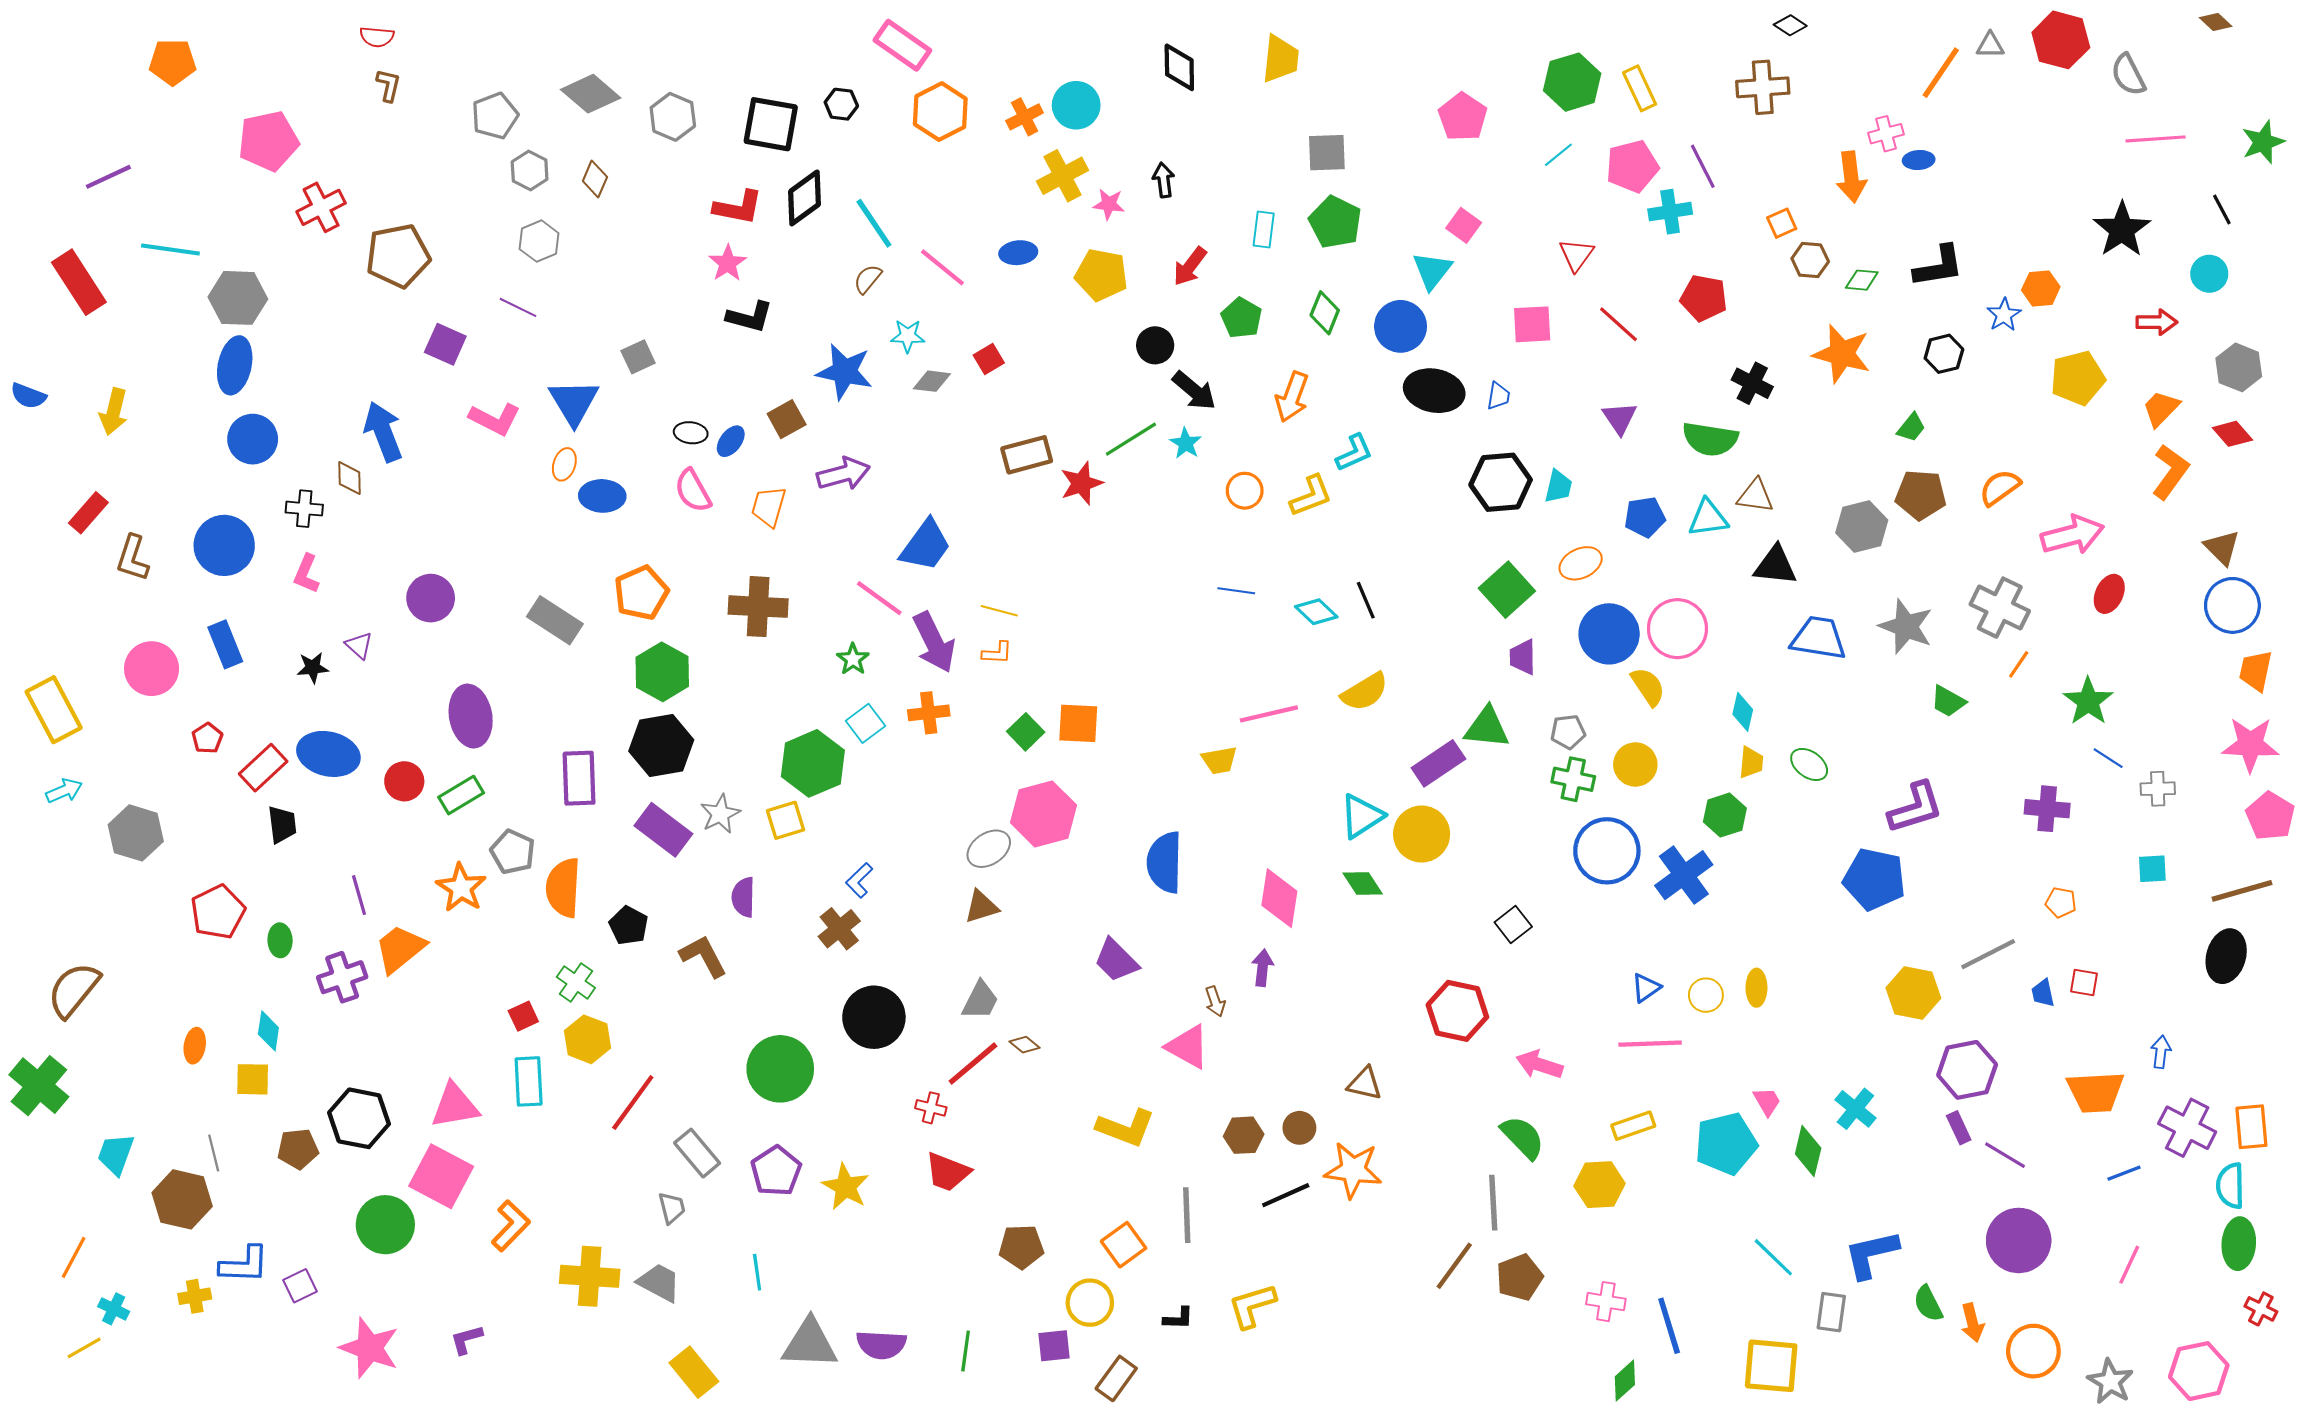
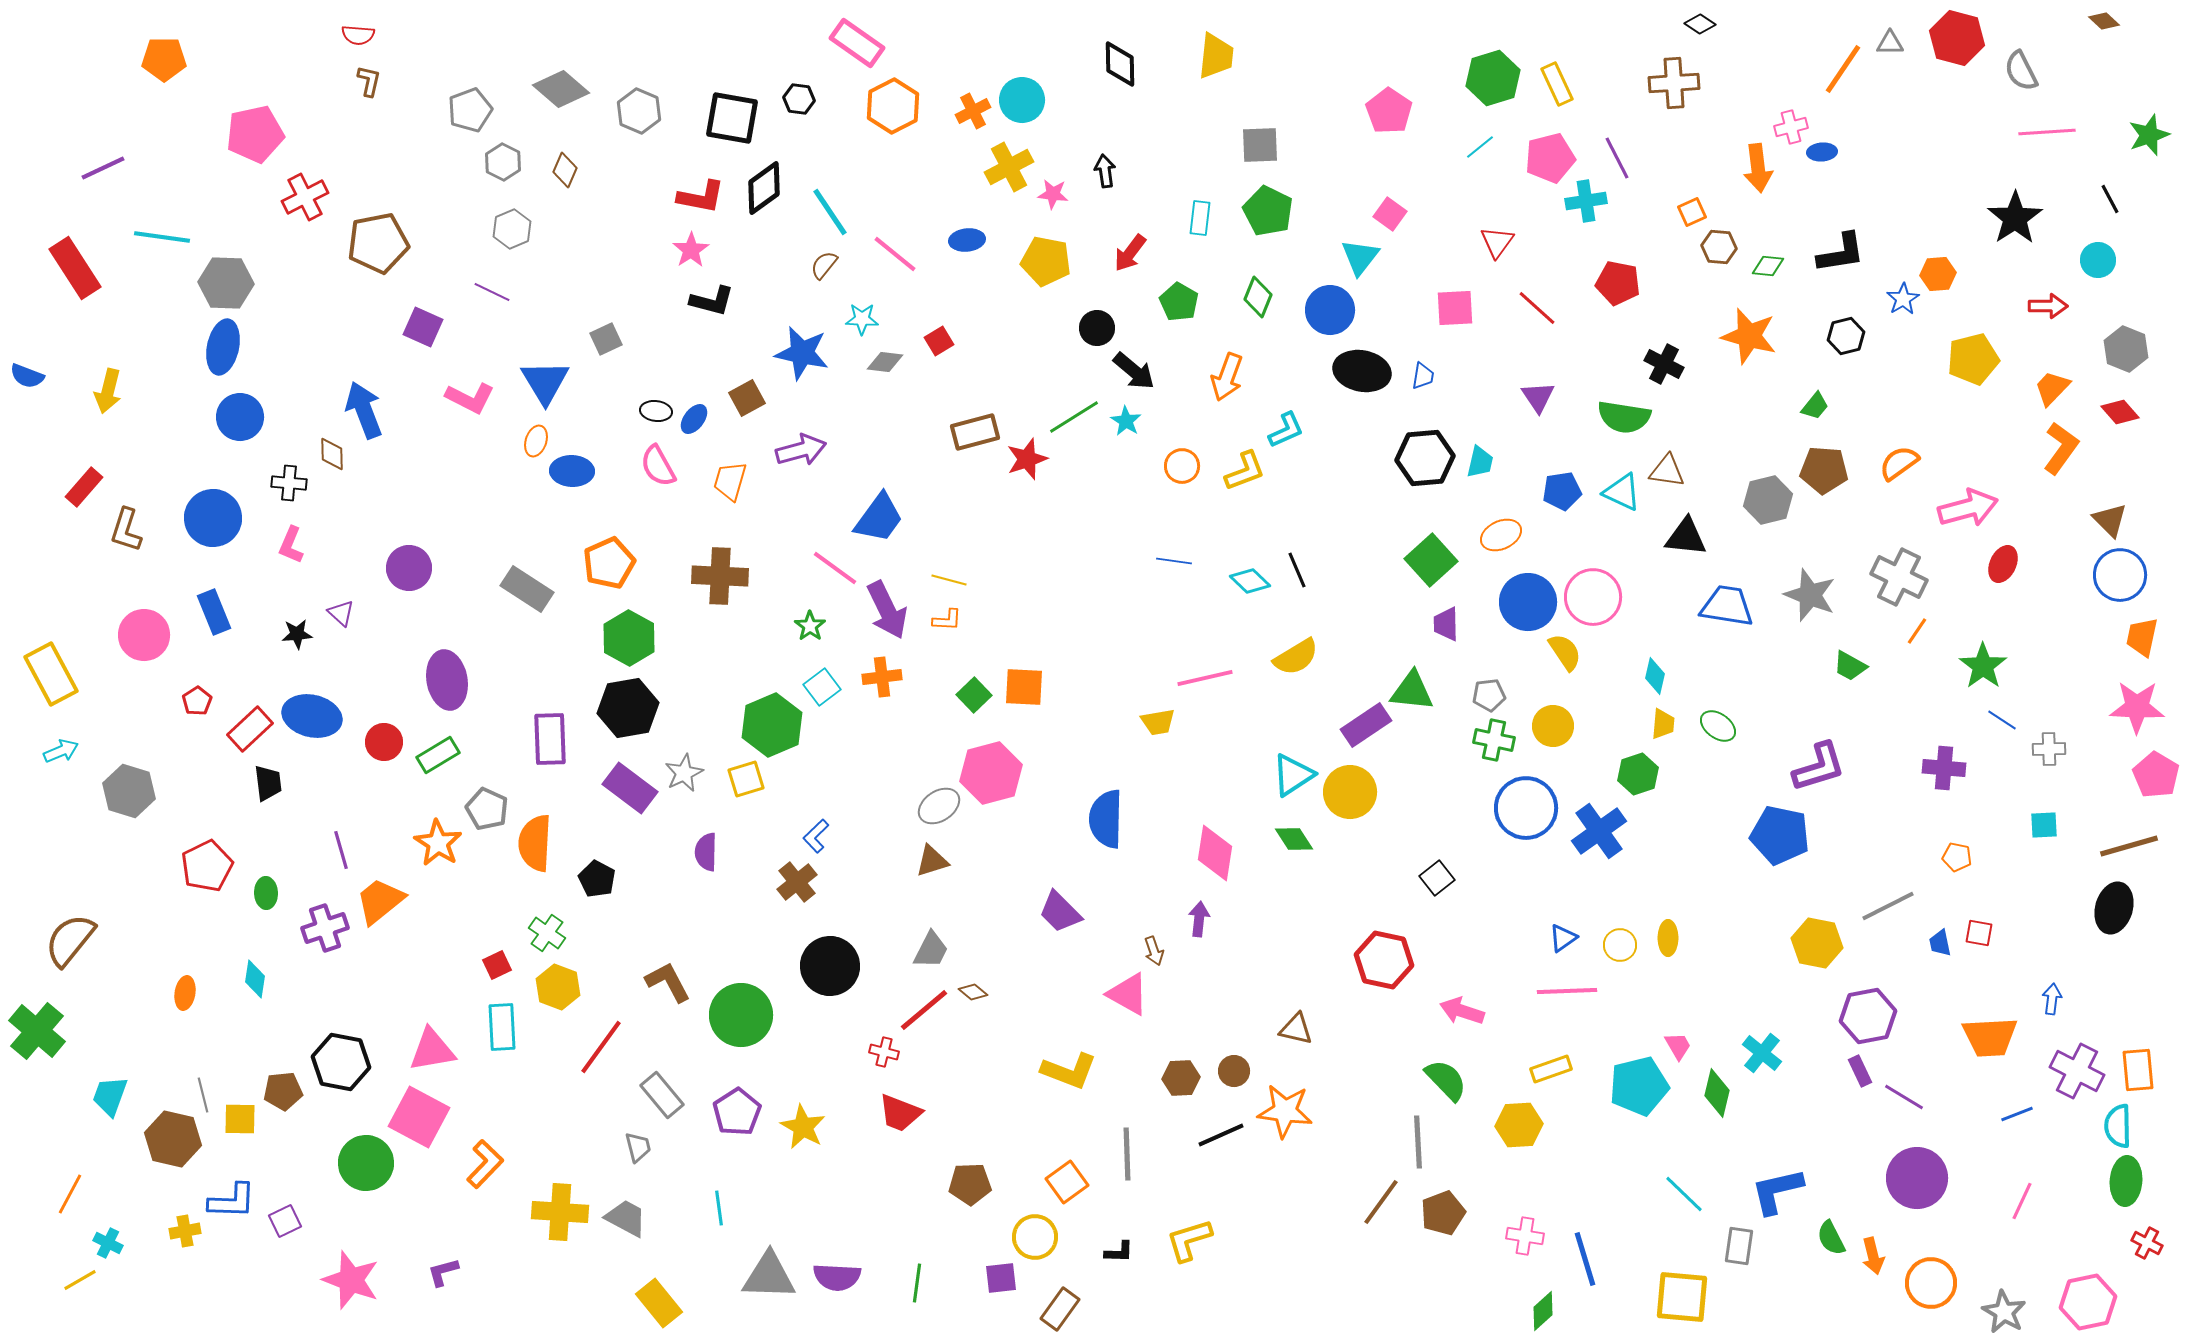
cyan triangle: (1708, 518) -> (1622, 492), turned 33
brown L-shape: (703, 956) -> (668, 982), moved
yellow square: (253, 1079) -> (240, 1119), moved

